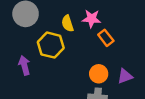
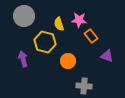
orange circle: (99, 74) -> (68, 61), moved
purple triangle: (125, 76) -> (107, 56), moved, turned 40

